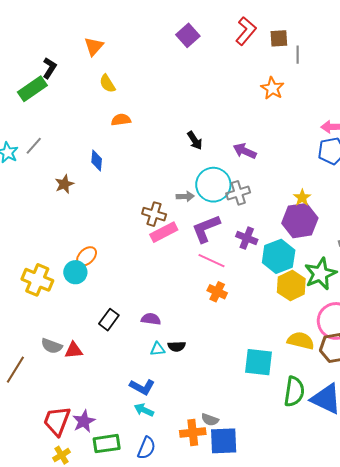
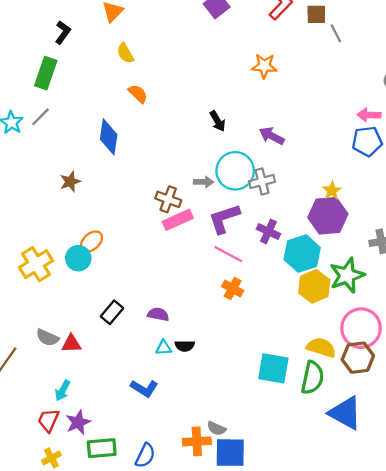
gray line: (298, 55) -> (336, 33), turned -30
orange star: (272, 88) -> (264, 66), moved, turned -30
green rectangle: (32, 89) -> (46, 73), moved, turned -40
orange semicircle: (121, 120) -> (138, 94), turned 48
blue diamond: (97, 160) -> (109, 137), size x1.5
brown star: (64, 184) -> (70, 182), moved
yellow cross: (37, 280) -> (36, 264), turned 32
green semicircle: (294, 392) -> (312, 378), moved
cyan arrow: (144, 410) -> (63, 390), moved, turned -90
red trapezoid: (57, 421) -> (48, 420), size x0.7

